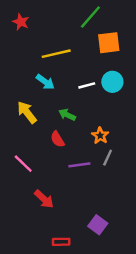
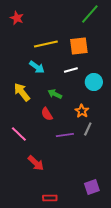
green line: (90, 17) -> (90, 14), moved
orange square: (109, 43) -> (79, 46), moved
cyan circle: (112, 82) -> (94, 82), moved
purple square: (98, 225) -> (92, 187), moved, turned 35

